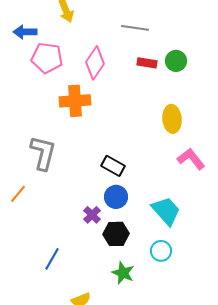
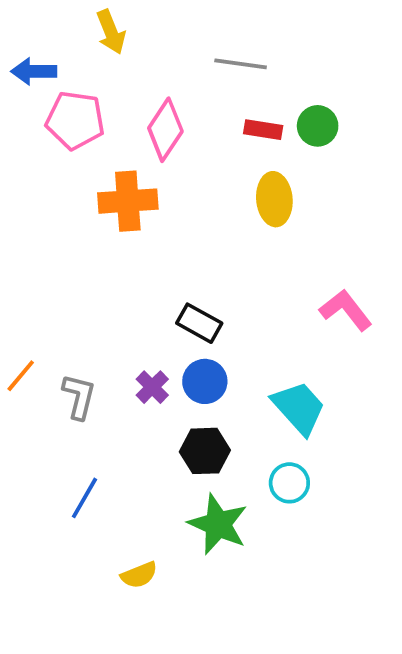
yellow ellipse: (172, 119) -> (274, 199), moved
gray L-shape: (43, 153) -> (79, 396), moved, size x0.7
purple cross: (92, 215) -> (152, 387), moved
green star: (123, 273) -> (218, 524), size x1.4

